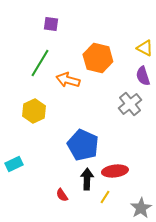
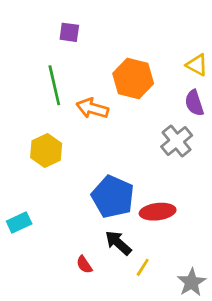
green line: (40, 63) -> (54, 85), turned -44
red ellipse: (115, 171) -> (158, 212), moved
black arrow: (87, 179) -> (118, 243), turned -50

